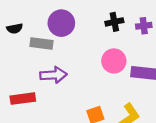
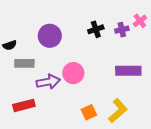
gray rectangle: (41, 44) -> (24, 63), moved
pink circle: (114, 61) -> (73, 73), moved

